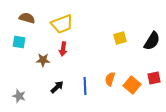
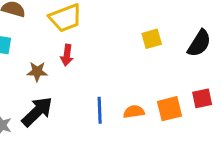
orange semicircle: (110, 79) -> (134, 112), moved, turned 64
orange square: (132, 85) -> (170, 109), turned 36
black arrow: (57, 87) -> (37, 112), moved, size x1.6

